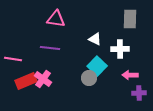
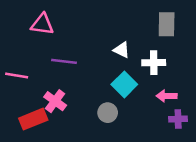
pink triangle: (56, 19) -> (42, 24), moved
gray circle: (89, 78) -> (108, 113), moved
red rectangle: (26, 81) -> (33, 119), moved

